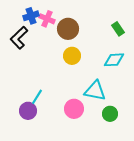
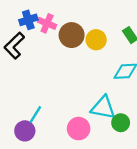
yellow circle: (72, 56) -> (96, 40), moved
green circle: (110, 114) -> (121, 123), moved

